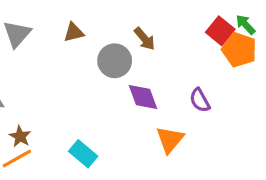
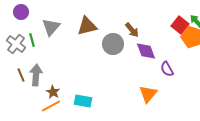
brown triangle: (74, 32) -> (87, 26), size x1.5
purple diamond: (143, 97) -> (146, 51), moved
cyan rectangle: (83, 154) -> (83, 101), moved, turned -30

